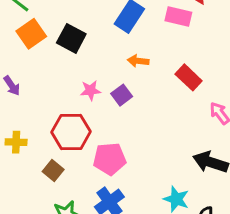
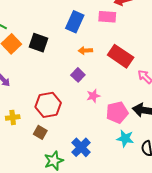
red rectangle: (189, 77) -> (121, 56), size x1.4
pink star: (90, 90) -> (93, 96), moved
pink pentagon: (110, 159) -> (117, 112), moved

